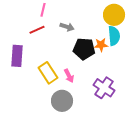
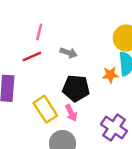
black pentagon: (84, 49) -> (76, 88), moved

